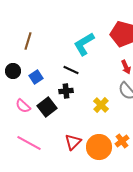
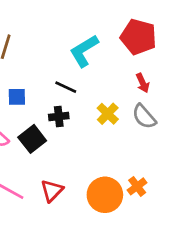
blue square: (36, 77) -> (17, 97), turned 32
yellow cross: (101, 105) -> (108, 114), moved
red triangle: (73, 142) -> (52, 191), moved

